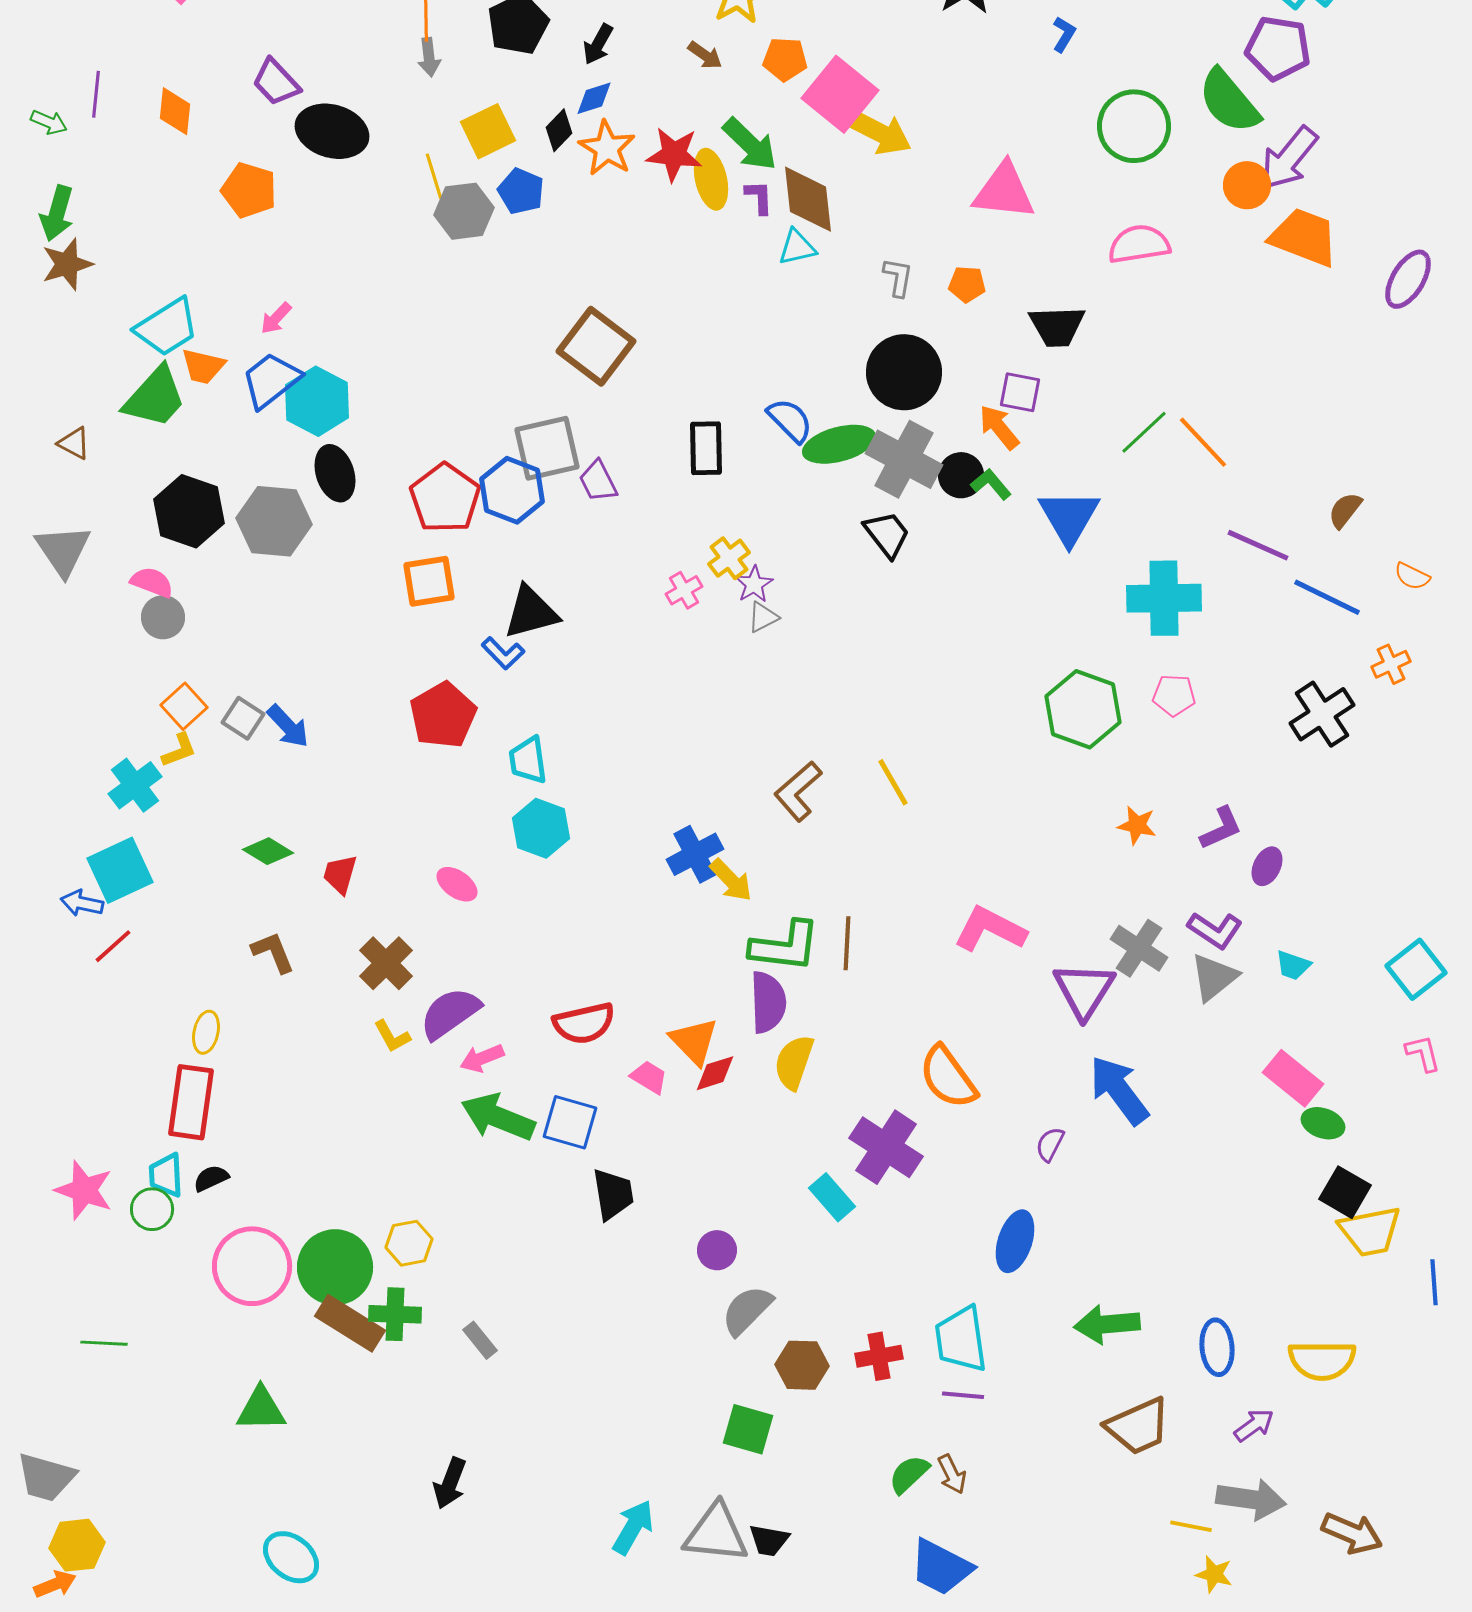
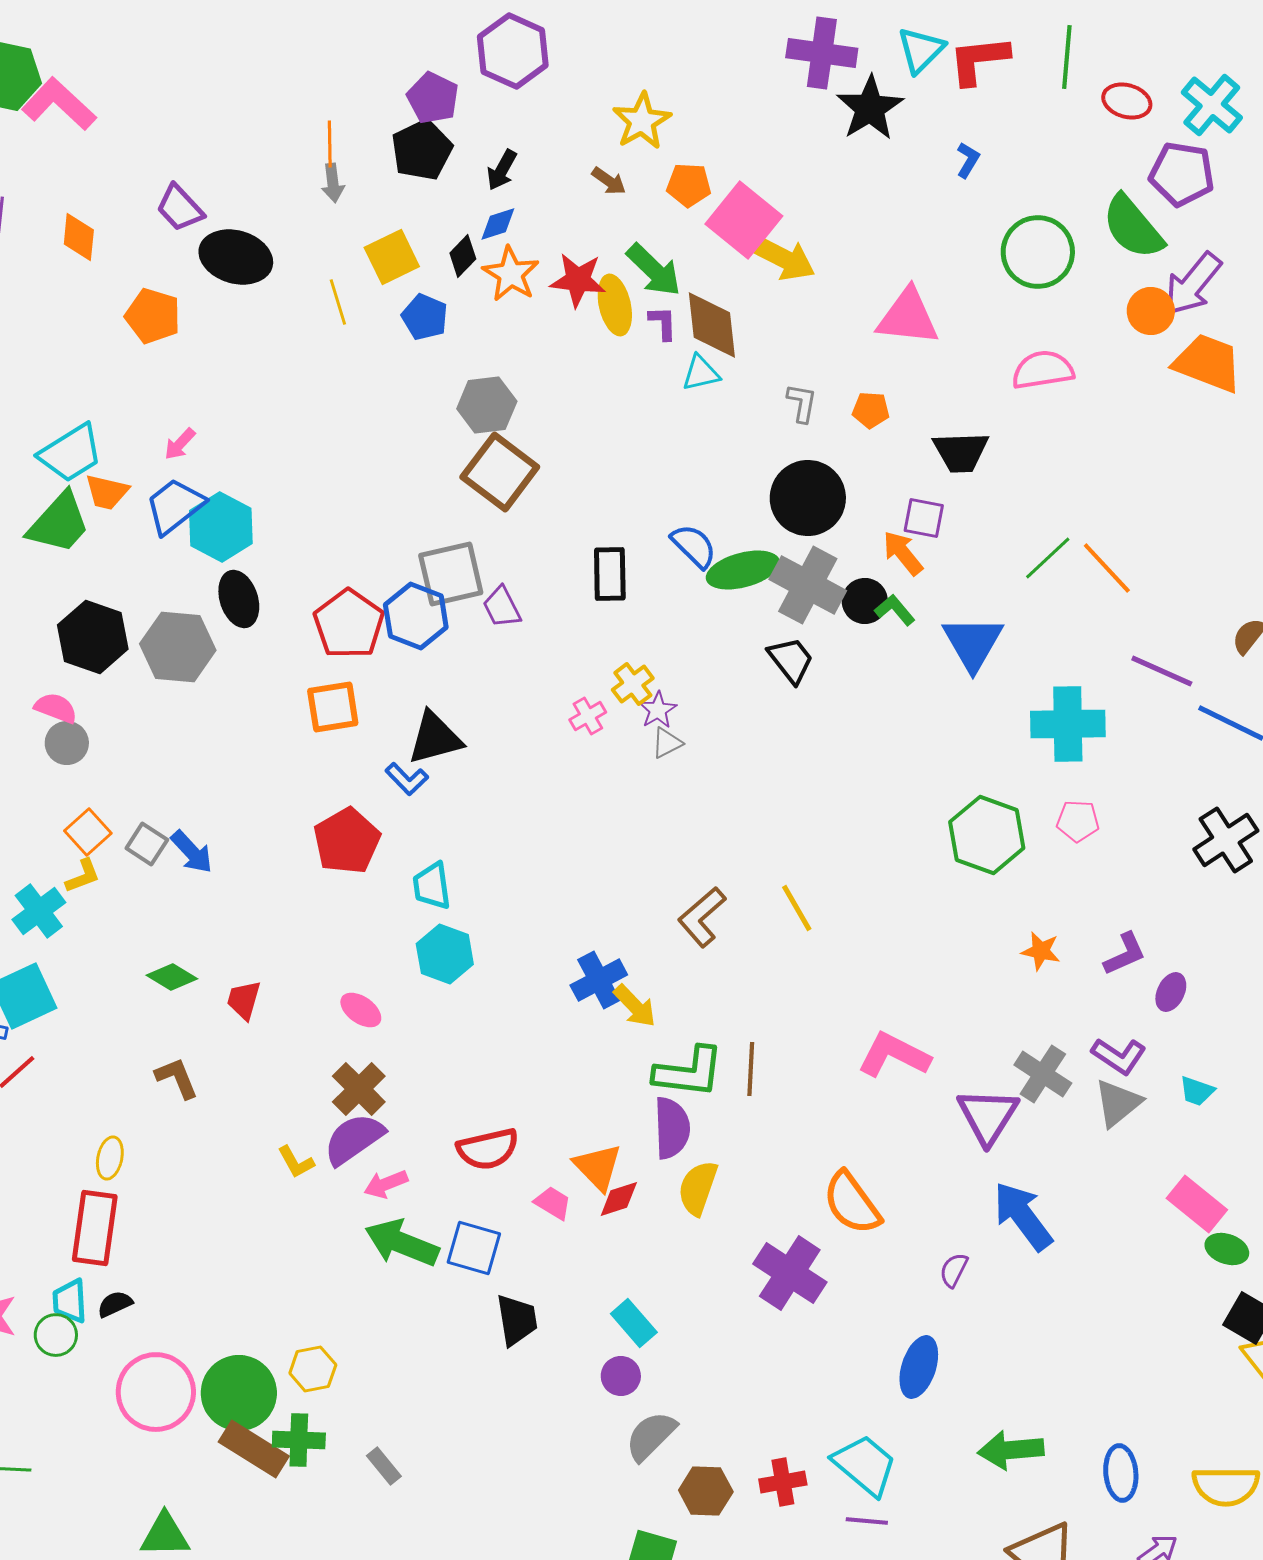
gray hexagon: (464, 211) -> (487, 405), moved
brown cross: (386, 963) -> (359, 1089), moved
cyan rectangle: (832, 1197) -> (634, 1323), moved
cyan trapezoid: (961, 1339) -> (865, 1465), turned 138

